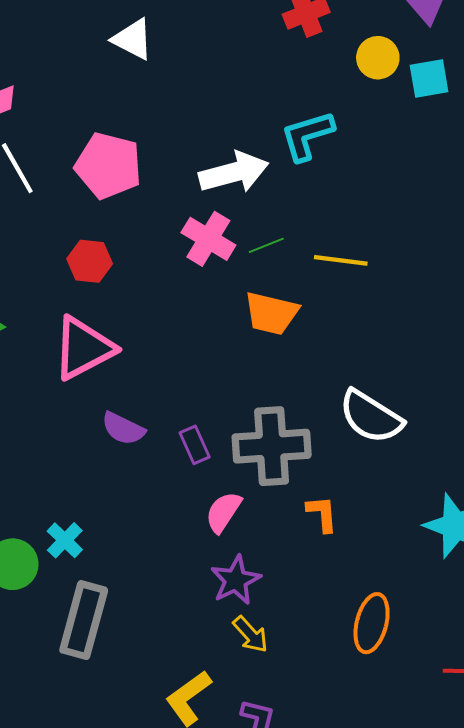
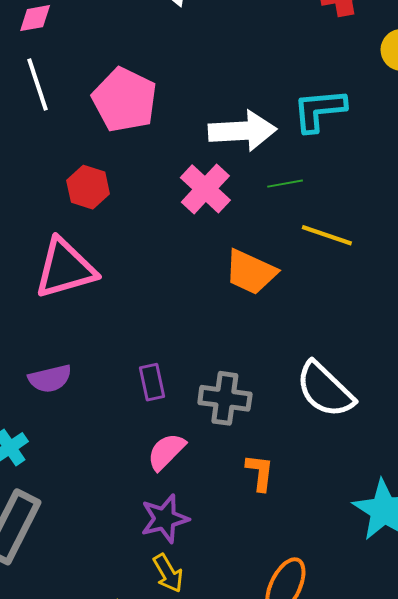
green line: (266, 245) -> (285, 184), moved
purple semicircle: (123, 429) -> (50, 379), moved, turned -51
gray cross: (272, 446) -> (225, 398), size x0.7

